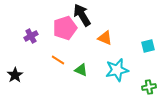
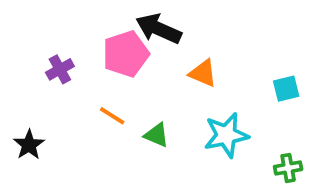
black arrow: (82, 15) -> (159, 29), turned -35

